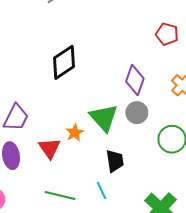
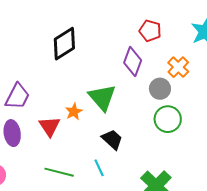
red pentagon: (167, 34) -> (150, 31), moved
gray circle: (137, 113) -> (160, 89), moved
black trapezoid: (115, 161) -> (112, 139), turned -40

